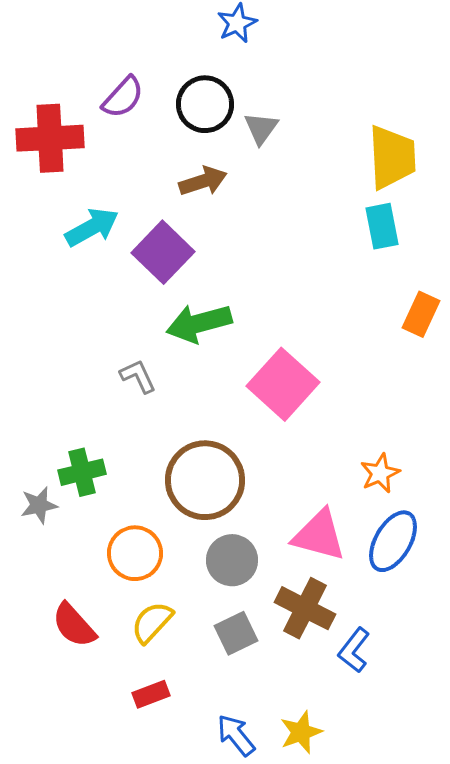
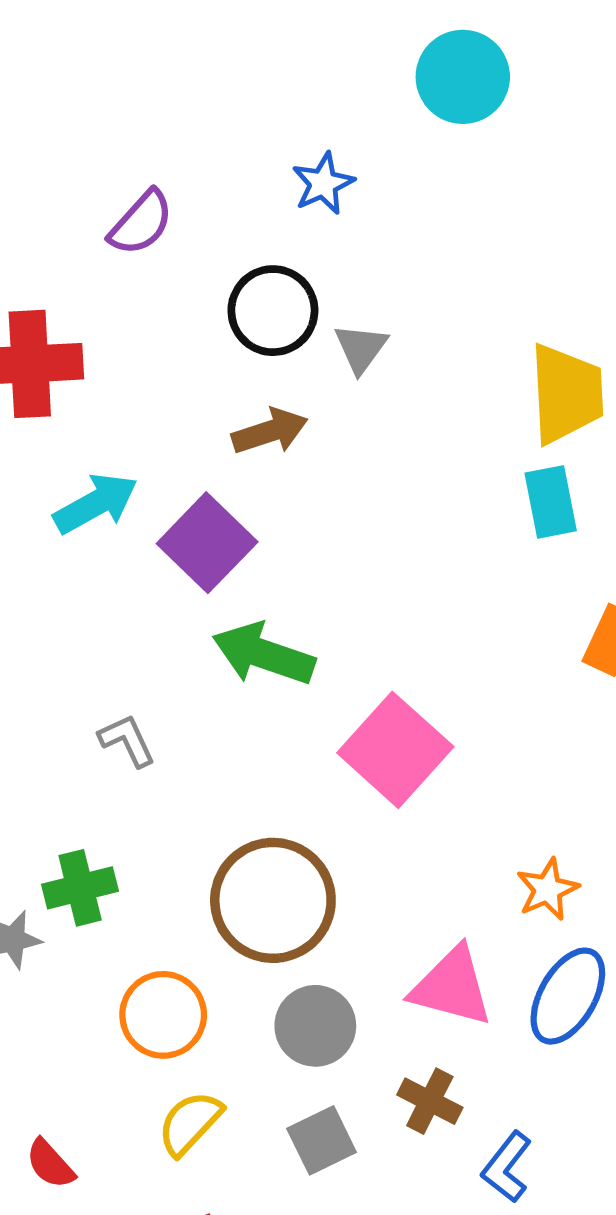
purple semicircle: (123, 97) -> (141, 223), moved
green arrow: (199, 323) -> (264, 654), turned 34
gray L-shape: (138, 376) -> (127, 740), moved
brown cross: (305, 608) -> (430, 1101), size x0.7
red semicircle: (74, 625) -> (50, 1164), moved, size x0.7

